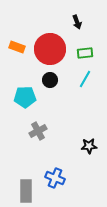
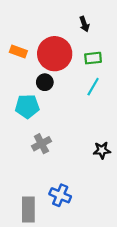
black circle: (50, 80) -> (45, 82), moved
black star: (89, 146) -> (102, 150), moved

